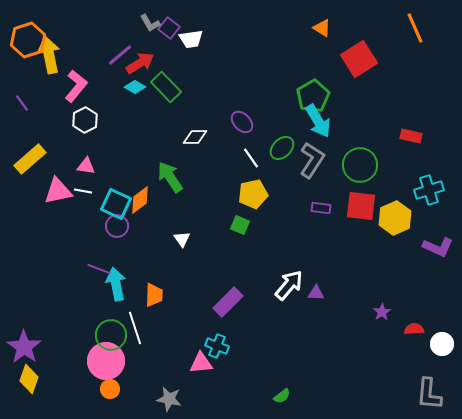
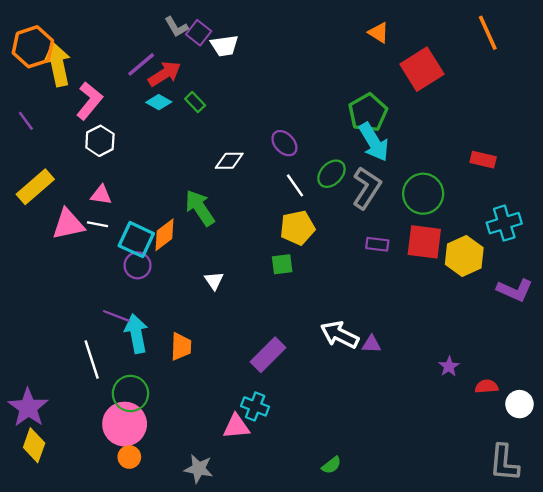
green rectangle: (166, 87) -> (195, 102), size x0.6
green square: (240, 225) -> (282, 264), turned -30
white arrow: (289, 285) -> (340, 335), turned -104
white line: (135, 328) -> (92, 359), moved

